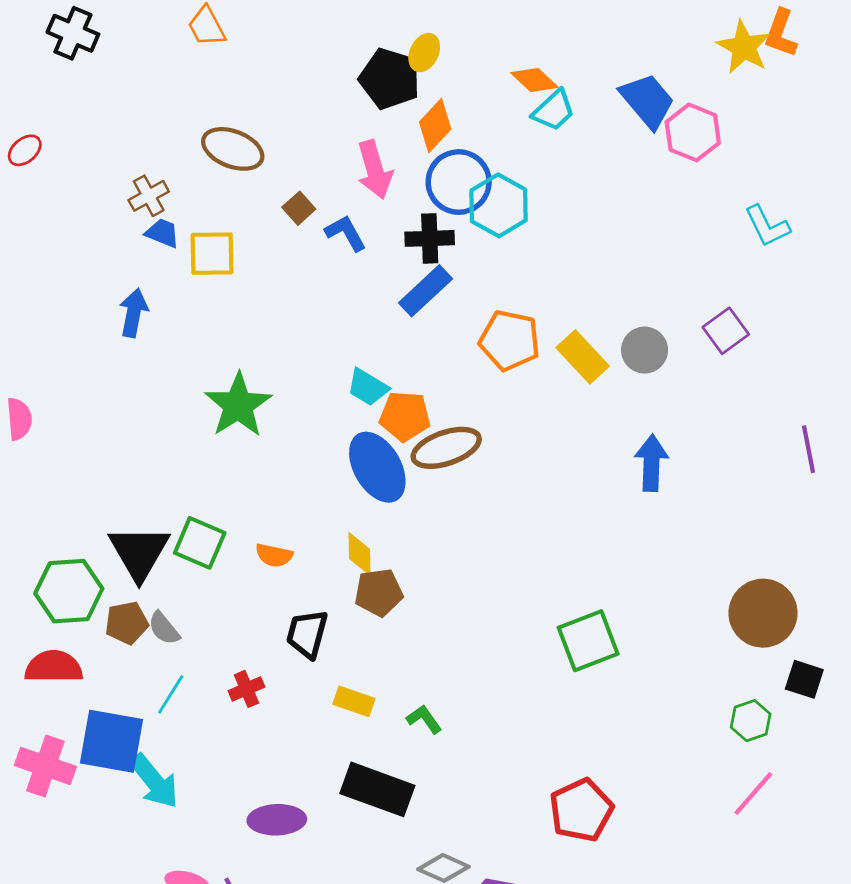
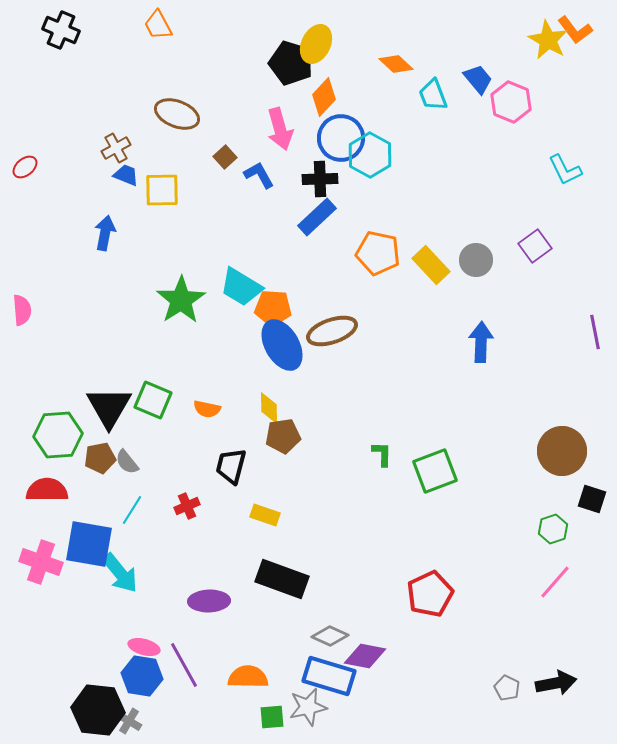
orange L-shape: (781, 33) -> (575, 30), turned -57
yellow ellipse: (424, 53) -> (316, 44), size x1.4
blue trapezoid: (647, 101) -> (478, 79), size x0.7
cyan trapezoid: (554, 110) -> (433, 95), moved, turned 112
red ellipse: (25, 150) -> (25, 167), moved
cyan trapezoid: (368, 387) -> (241, 287), moved, size x1.4
orange pentagon: (405, 416) -> (273, 308), moved
green L-shape: (424, 719) -> (382, 454), moved, turned 36

